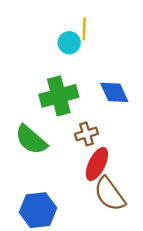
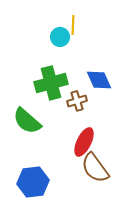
brown cross: (87, 134) -> (77, 101), moved

